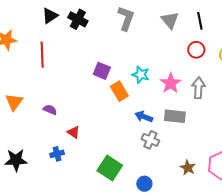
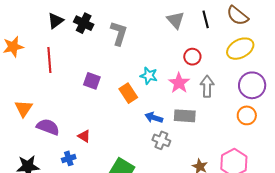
gray L-shape: (126, 18) -> (119, 33), moved
red circle: (196, 50) -> (192, 57), moved
purple square: (102, 71) -> (92, 81), moved
purple semicircle: (50, 110) -> (48, 127), moved, size x1.6

